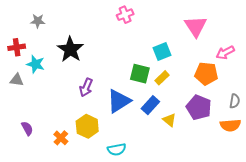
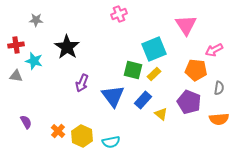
cyan square: (162, 52) -> (154, 49), size x1.4
blue triangle: (119, 101) -> (113, 96), turned -35
gray semicircle: (235, 101) -> (219, 88), moved
yellow hexagon: (87, 126) -> (82, 136), moved

